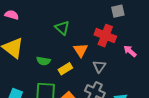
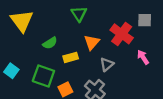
gray square: (118, 11) -> (145, 20), moved
green semicircle: (44, 61) -> (50, 43), turned -56

